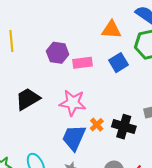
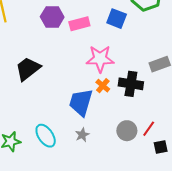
blue square: (119, 63) -> (117, 19), turned -30
pink star: (73, 103) -> (100, 59), moved

